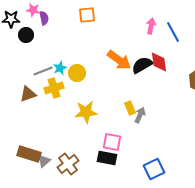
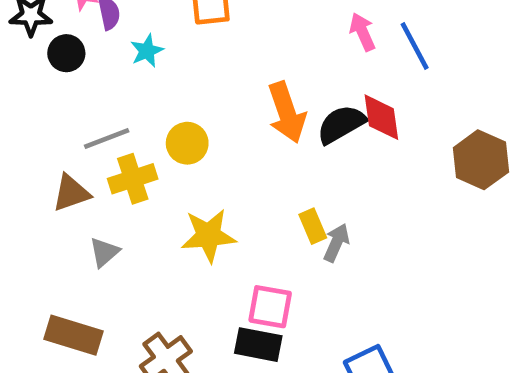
pink arrow: (151, 26) -> (362, 32), turned -35
orange arrow: (119, 60) -> (287, 112), turned 35
cyan star: (60, 68) -> (147, 51), moved
gray triangle: (44, 161) -> (104, 252), moved

